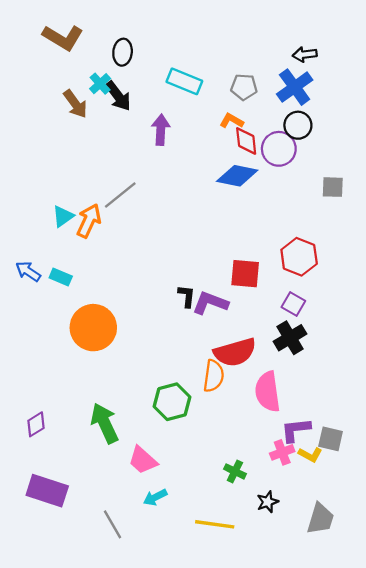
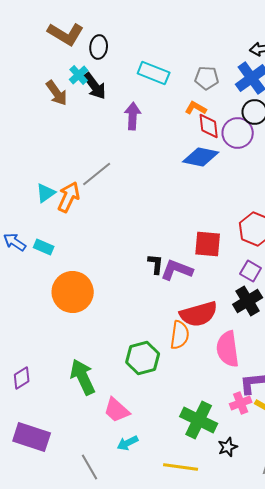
brown L-shape: (63, 38) -> (66, 34), moved
green cross: (235, 471) -> (199, 420), size x1.8

